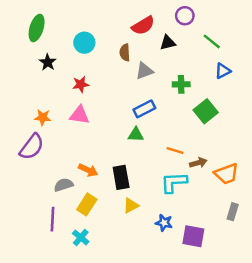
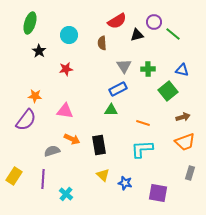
purple circle: (185, 16) -> (154, 22), moved
gray triangle: (144, 71) -> (124, 66), moved, turned -42
blue triangle: (223, 71) -> (182, 70), moved, turned 40
pink triangle: (79, 115) -> (65, 111), moved
brown arrow: (198, 163) -> (183, 117), moved
yellow rectangle: (87, 204) -> (14, 176), moved
yellow triangle: (131, 206) -> (103, 175), moved, turned -48
blue star: (164, 223) -> (125, 183), moved

